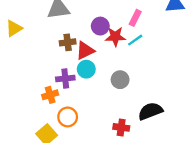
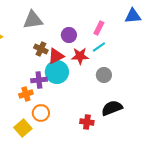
red star: (115, 37) -> (80, 56), moved
brown cross: (68, 42) -> (41, 49), turned 32
cyan circle: (86, 69) -> (57, 72), size x1.5
gray circle: (120, 80) -> (104, 75), moved

